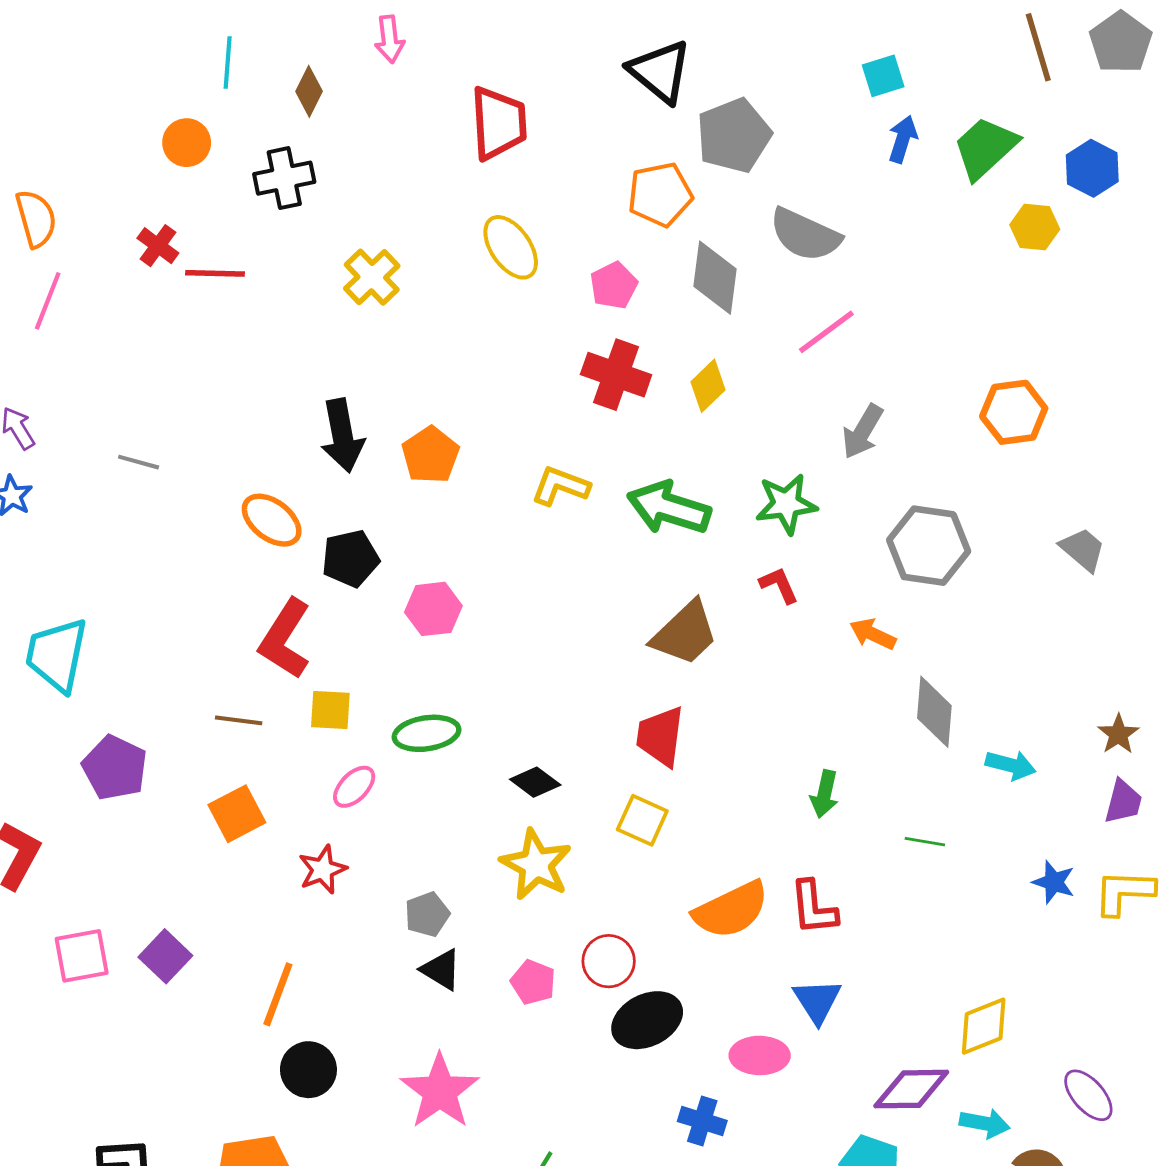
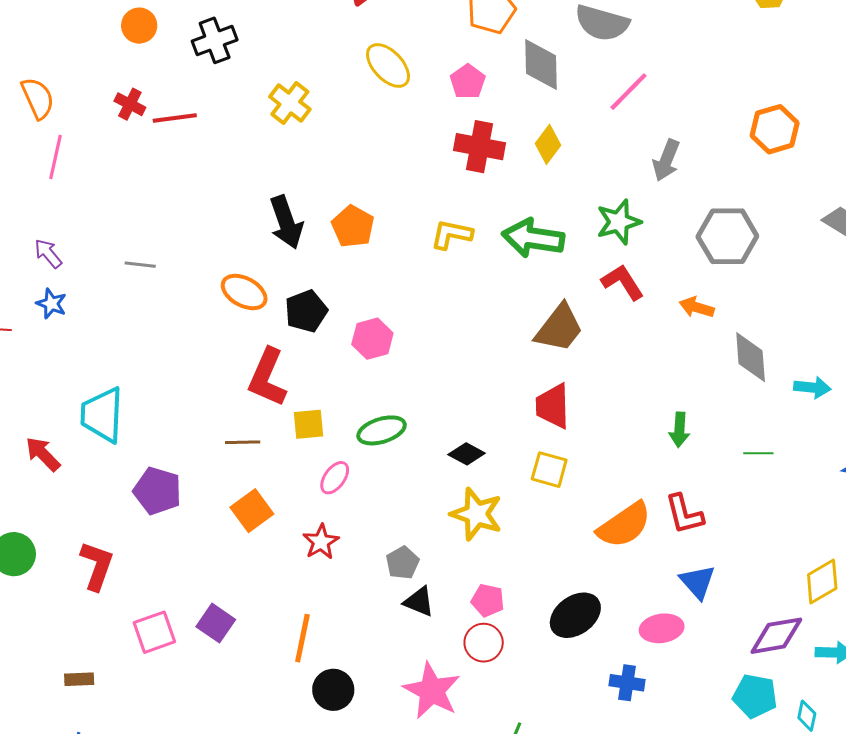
red L-shape: (779, 585) -> (623, 282), size x1.4
red circle: (609, 961) -> (484, 643), moved

